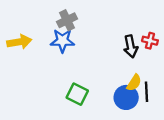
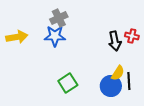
green square: (77, 94) -> (68, 83), turned 30

